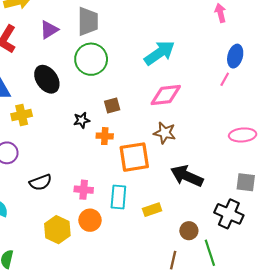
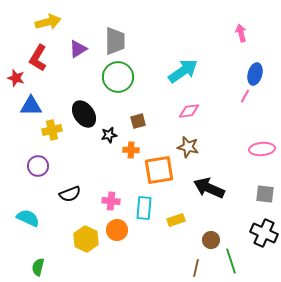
black ellipse: (47, 79) -> (84, 114), moved
pink diamond: (166, 95) -> (189, 111), size x0.7
black cross: (229, 214) -> (264, 233), moved

